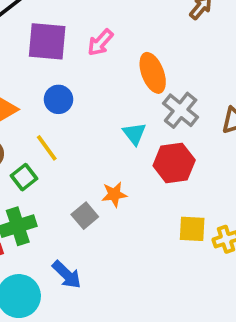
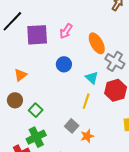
blue circle: (58, 99) -> (64, 64), moved
yellow line: (47, 148) -> (86, 101), moved, turned 63
orange star: (114, 194) -> (87, 136), moved

